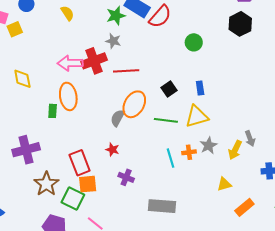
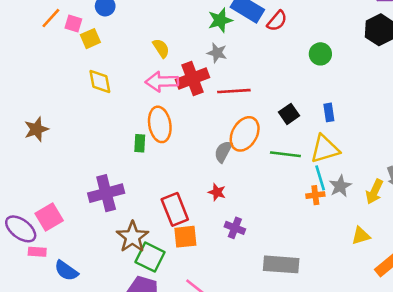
yellow semicircle: (67, 13) -> (161, 48), moved
red semicircle: (160, 16) -> (277, 21), size x0.7
yellow diamond: (22, 79) -> (100, 81), moved
cyan line: (171, 158) -> (320, 178), moved
green square: (73, 198) -> (150, 257), moved

